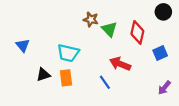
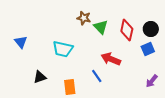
black circle: (163, 12) -> (151, 29), moved
black triangle: (43, 75) -> (40, 77), moved
orange rectangle: (66, 78) -> (70, 87), moved

